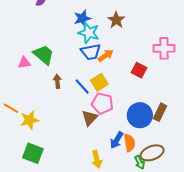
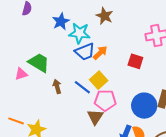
blue star: (82, 18) -> (61, 21), moved

